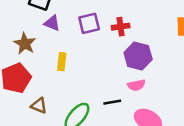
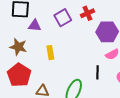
black line: (112, 102) -> (97, 72), turned -64

